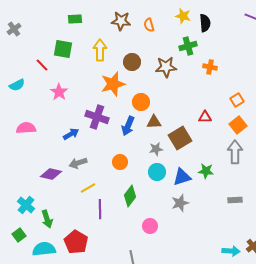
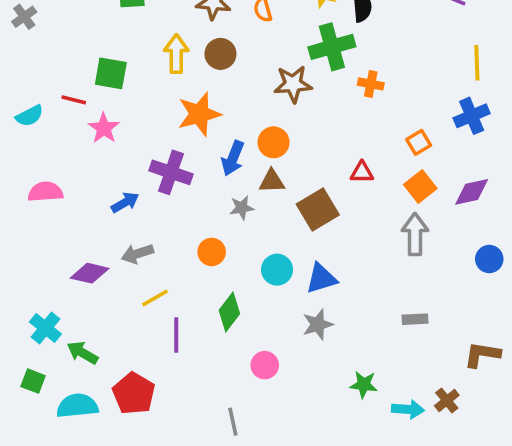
green cross: (188, 46) -> (332, 47), size x1.4
green square: (63, 49) -> (111, 73), moved
brown circle: (132, 62) -> (220, 54), moved
red line: (42, 65) -> (74, 100), moved, turned -32
orange circle: (141, 102) -> (274, 142), moved
blue arrow: (128, 126) -> (233, 158), moved
gray star: (156, 149) -> (242, 208), moved
green star: (206, 171) -> (364, 385), moved
green arrow: (47, 219) -> (83, 353), turned 138
green square: (19, 235) -> (33, 381), turned -32

